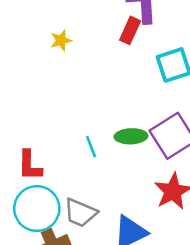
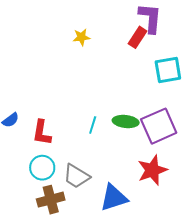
cyan line: (91, 147) -> (93, 125), turned 30
cyan circle: (37, 209) -> (42, 168), size x0.7

